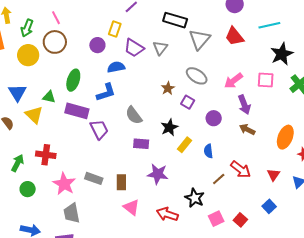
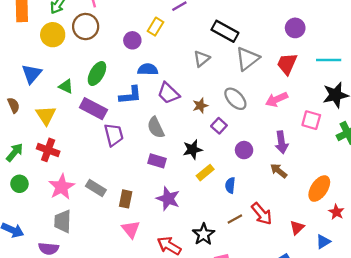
red trapezoid: (234, 36) -> (287, 64), turned 50
purple trapezoid: (134, 48) -> (168, 93), moved
pink arrow: (233, 81) -> (277, 99), moved
yellow triangle: (34, 115) -> (46, 115), moved

